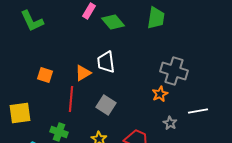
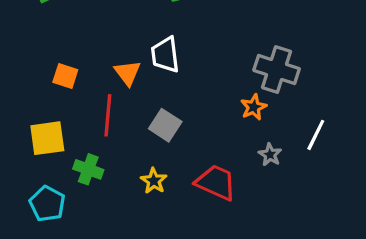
orange triangle: (83, 73) -> (128, 73), turned -36
white line: (198, 111) -> (316, 135), turned -54
yellow square: (20, 113) -> (47, 138), moved

